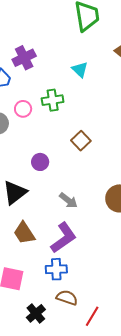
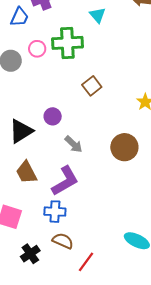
green cross: (53, 100) -> (67, 43), size x1.4
purple circle: (40, 162) -> (53, 116), moved

